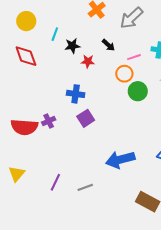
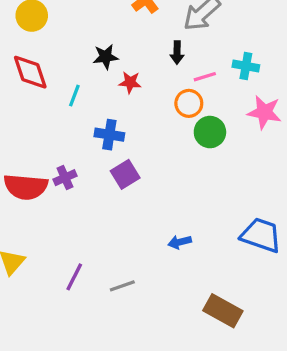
cyan line: (55, 34) -> (74, 96), moved
black arrow: (108, 45) -> (177, 53), moved, turned 48
blue arrow: (120, 160) -> (180, 242), size x0.5

